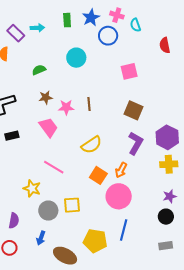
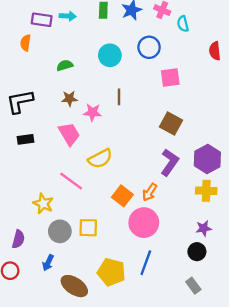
purple rectangle: (16, 33) -> (42, 20), turned -42
blue circle: (108, 36) -> (149, 47), moved
brown line: (89, 104) -> (119, 97), moved
yellow semicircle: (91, 145) -> (100, 159), moved
gray rectangle: (166, 246) -> (193, 286), turned 56

